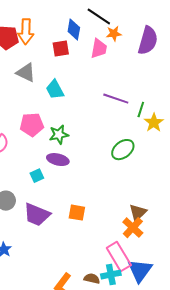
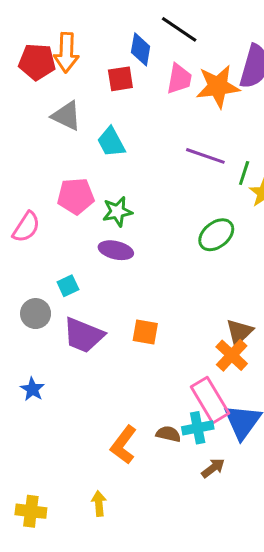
orange star: (114, 34) -> (218, 86), moved, size x1.8
cyan square: (37, 176) -> (68, 286), moved

